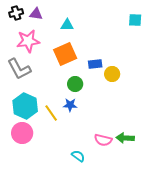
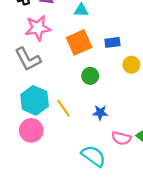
blue rectangle: (95, 64) -> (112, 42), moved
blue star: (70, 105) -> (100, 113), moved
cyan semicircle: (78, 156) -> (94, 156), size x1.6

